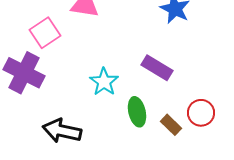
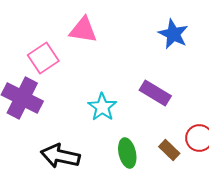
green ellipse: (137, 112) -> (127, 153), moved

